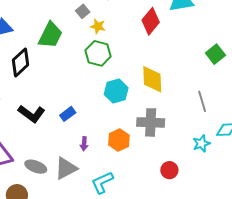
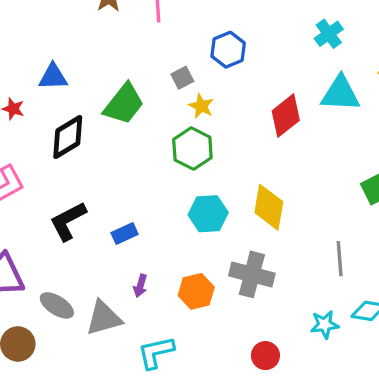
black L-shape: (32, 114) -> (68, 221), turned 104

